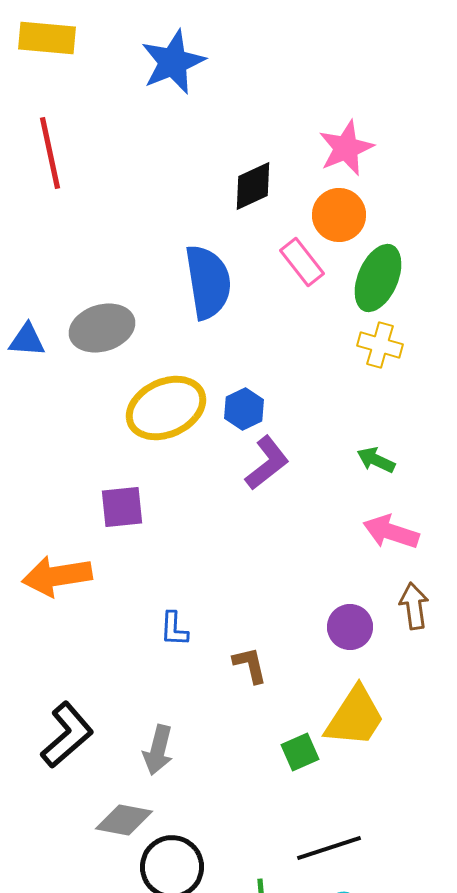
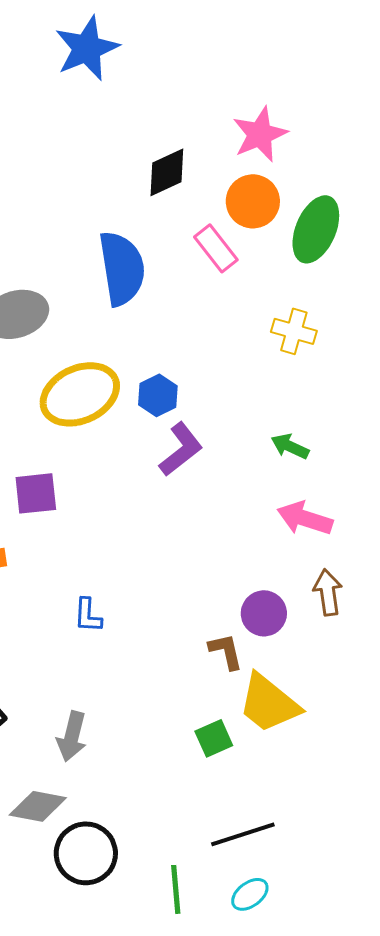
green ellipse: (378, 278) -> (316, 229), moved
brown L-shape: (250, 665) -> (226, 651), moved
yellow trapezoid: (355, 717) -> (269, 703), turned 96

